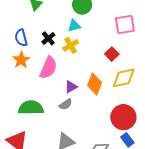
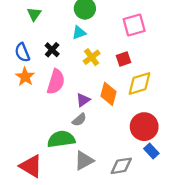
yellow cross: (71, 45) -> (92, 57), moved
red square: (112, 54) -> (124, 59), turned 32
green semicircle: (31, 108) -> (61, 139), moved

